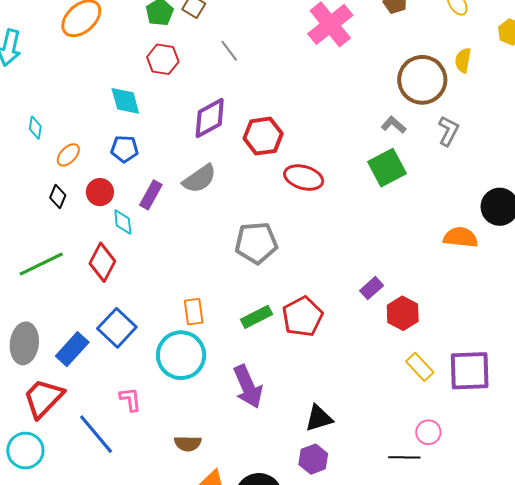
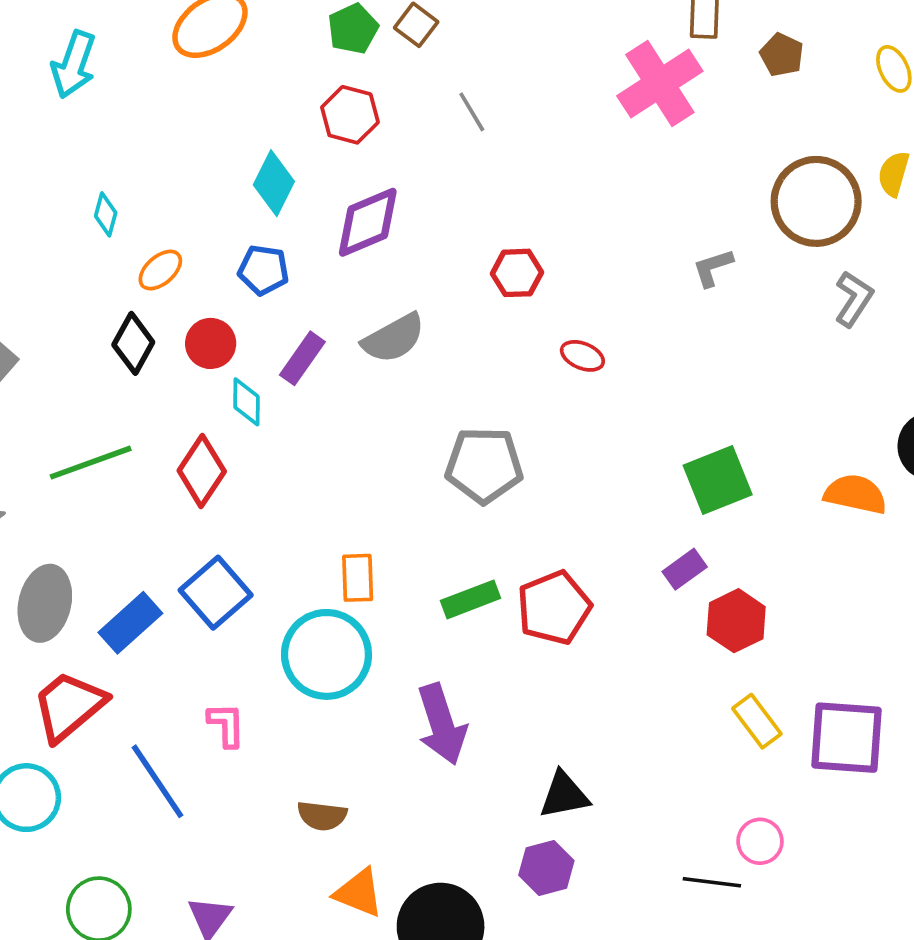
cyan diamond: (125, 101) -> (274, 183), turned 36
purple diamond: (210, 118) -> (368, 222), moved
gray L-shape: (394, 125) -> (713, 268), moved, turned -65
red hexagon: (263, 136) -> (517, 273), size x0.7
green square: (387, 168) -> (718, 480), moved
red ellipse: (304, 178) -> (582, 356), size x0.6
black diamond: (58, 197) -> (133, 343), size x1.4

